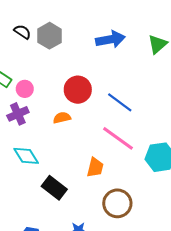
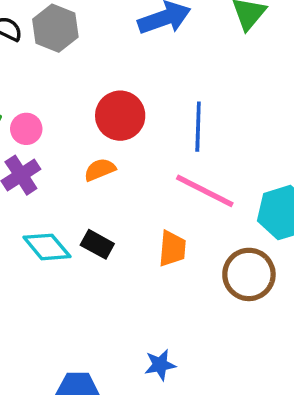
blue line: (120, 102) -> (198, 127), turned 64
black rectangle: (54, 188) -> (97, 244), moved, size x0.7
brown circle: (117, 203) -> (249, 274), moved

